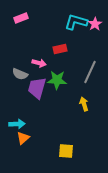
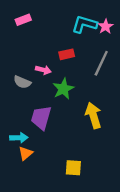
gray line: (90, 72) -> (101, 63), moved
green star: (57, 80) -> (63, 89), turned -30
purple trapezoid: (37, 88) -> (41, 118), moved
yellow arrow: (84, 104) -> (93, 115), size x1.6

